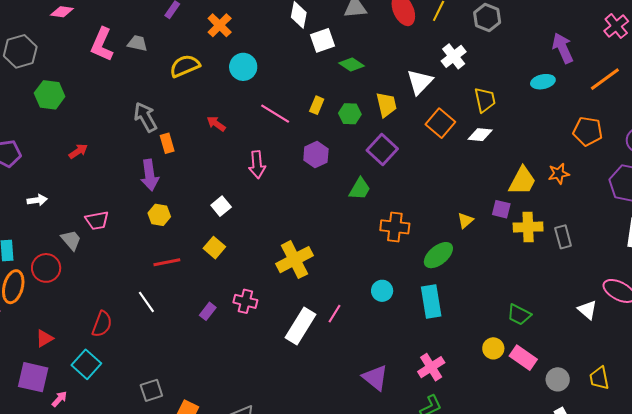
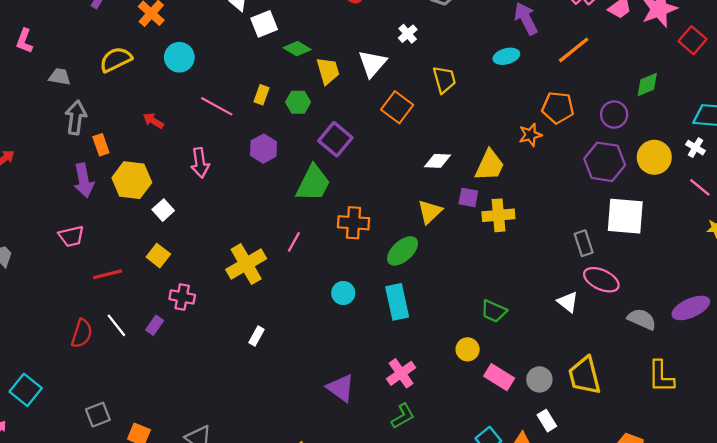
gray trapezoid: (137, 43) -> (60, 77), moved
pink L-shape: (102, 44) -> (24, 41), size x0.7
white cross: (454, 56) -> (408, 34), size x0.7
yellow trapezoid: (386, 105) -> (328, 71), moved
gray arrow: (145, 117) -> (76, 117), turned 40
white diamond: (480, 135) -> (437, 161), moved
orange star: (559, 174) -> (530, 135), moved
green trapezoid: (360, 189) -> (313, 183), size x1.5
yellow hexagon: (159, 215) -> (132, 180), moved, size x1.6
pink trapezoid: (97, 220) -> (71, 236), moved
yellow triangle: (465, 220) -> (430, 212), size x1.4
gray rectangle: (563, 237) -> (584, 243), moved
pink cross: (245, 301) -> (182, 297), moved
white line: (146, 302) -> (116, 325), moved
pink line: (335, 314) -> (294, 242), moved
red semicircle: (102, 324) -> (82, 333), moved
white rectangle: (301, 326) -> (257, 336), size x0.5
pink rectangle: (523, 358) -> (499, 377), moved
yellow trapezoid: (599, 378) -> (585, 376), size x1.5

